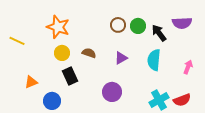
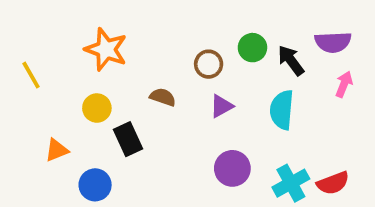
brown circle: (118, 25) -> (209, 64), moved
yellow line: (17, 41) -> (31, 75), turned 35
yellow circle: (62, 53) -> (97, 108), moved
pink arrow: (188, 67) -> (344, 84), moved
purple circle: (112, 92) -> (232, 168), moved

